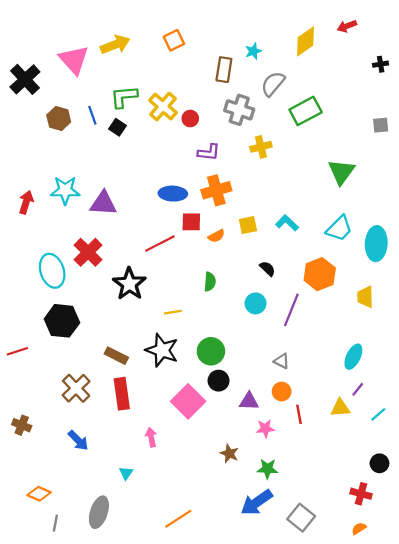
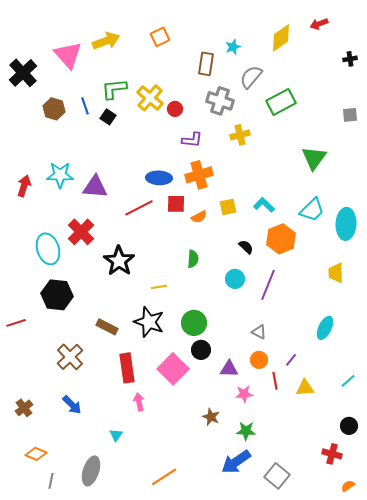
red line: (160, 244) -> (139, 208), moved
orange hexagon: (320, 274) -> (281, 239), moved
purple line: (358, 389) -> (291, 360), moved
red rectangle: (122, 394) -> (127, 368), moved
yellow triangle: (340, 408) -> (305, 388), moved
brown cross: (22, 425) -> (24, 408), moved, turned 30
orange semicircle: (359, 529) -> (348, 486), moved

